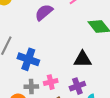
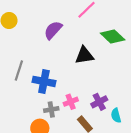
black triangle: (82, 59) -> (84, 55), moved

